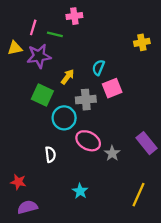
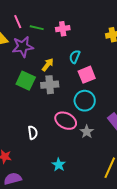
pink cross: (74, 16) -> (63, 29), moved
pink line: (33, 27) -> (18, 22), turned -40
gray cross: (86, 100) -> (50, 85), moved
cyan circle: (64, 118) -> (85, 101), moved

